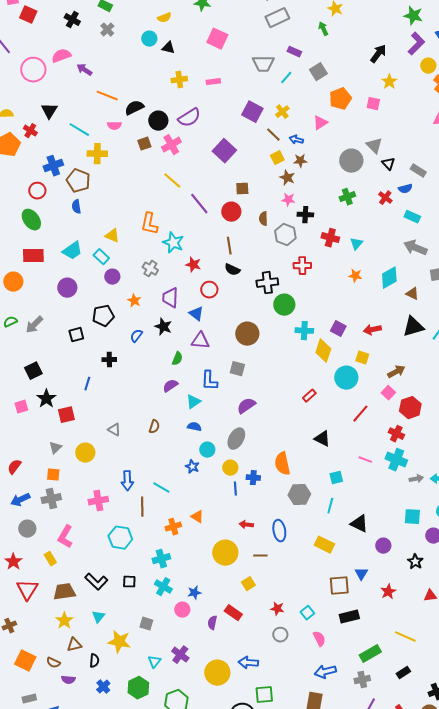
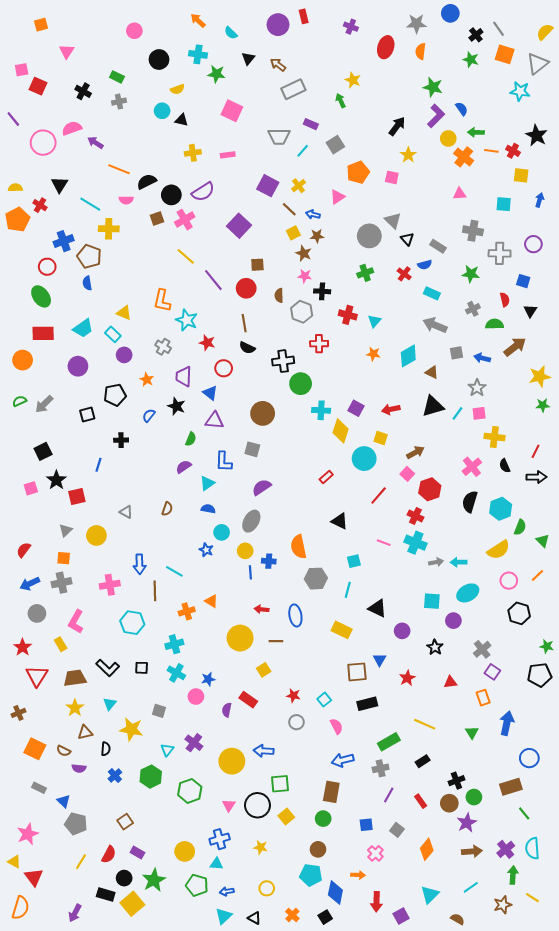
gray cross: (107, 30) -> (119, 102), turned 32
gray rectangle: (29, 699) -> (39, 788), turned 40

